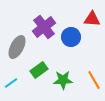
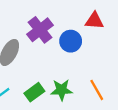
green rectangle: (39, 70) -> (34, 92), moved

